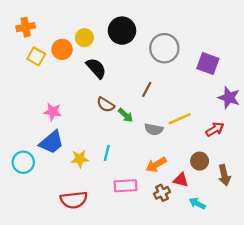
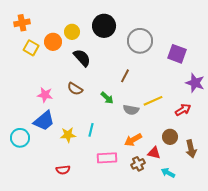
brown semicircle: (106, 105) -> (75, 89), moved
red semicircle: (74, 200) -> (63, 170), size x0.6

